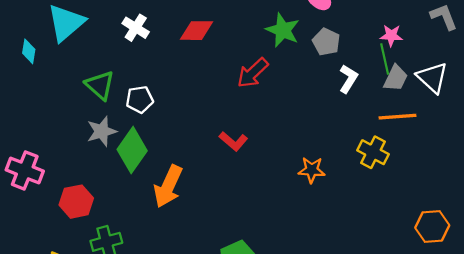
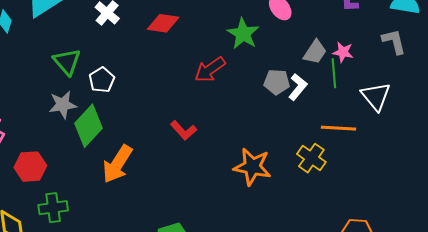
gray pentagon: (326, 42) -> (277, 82), moved, turned -30
gray trapezoid: (396, 78) -> (315, 52), moved
white pentagon: (140, 99) -> (102, 80), turned -30
orange star: (312, 170) -> (252, 167), size x1.5

